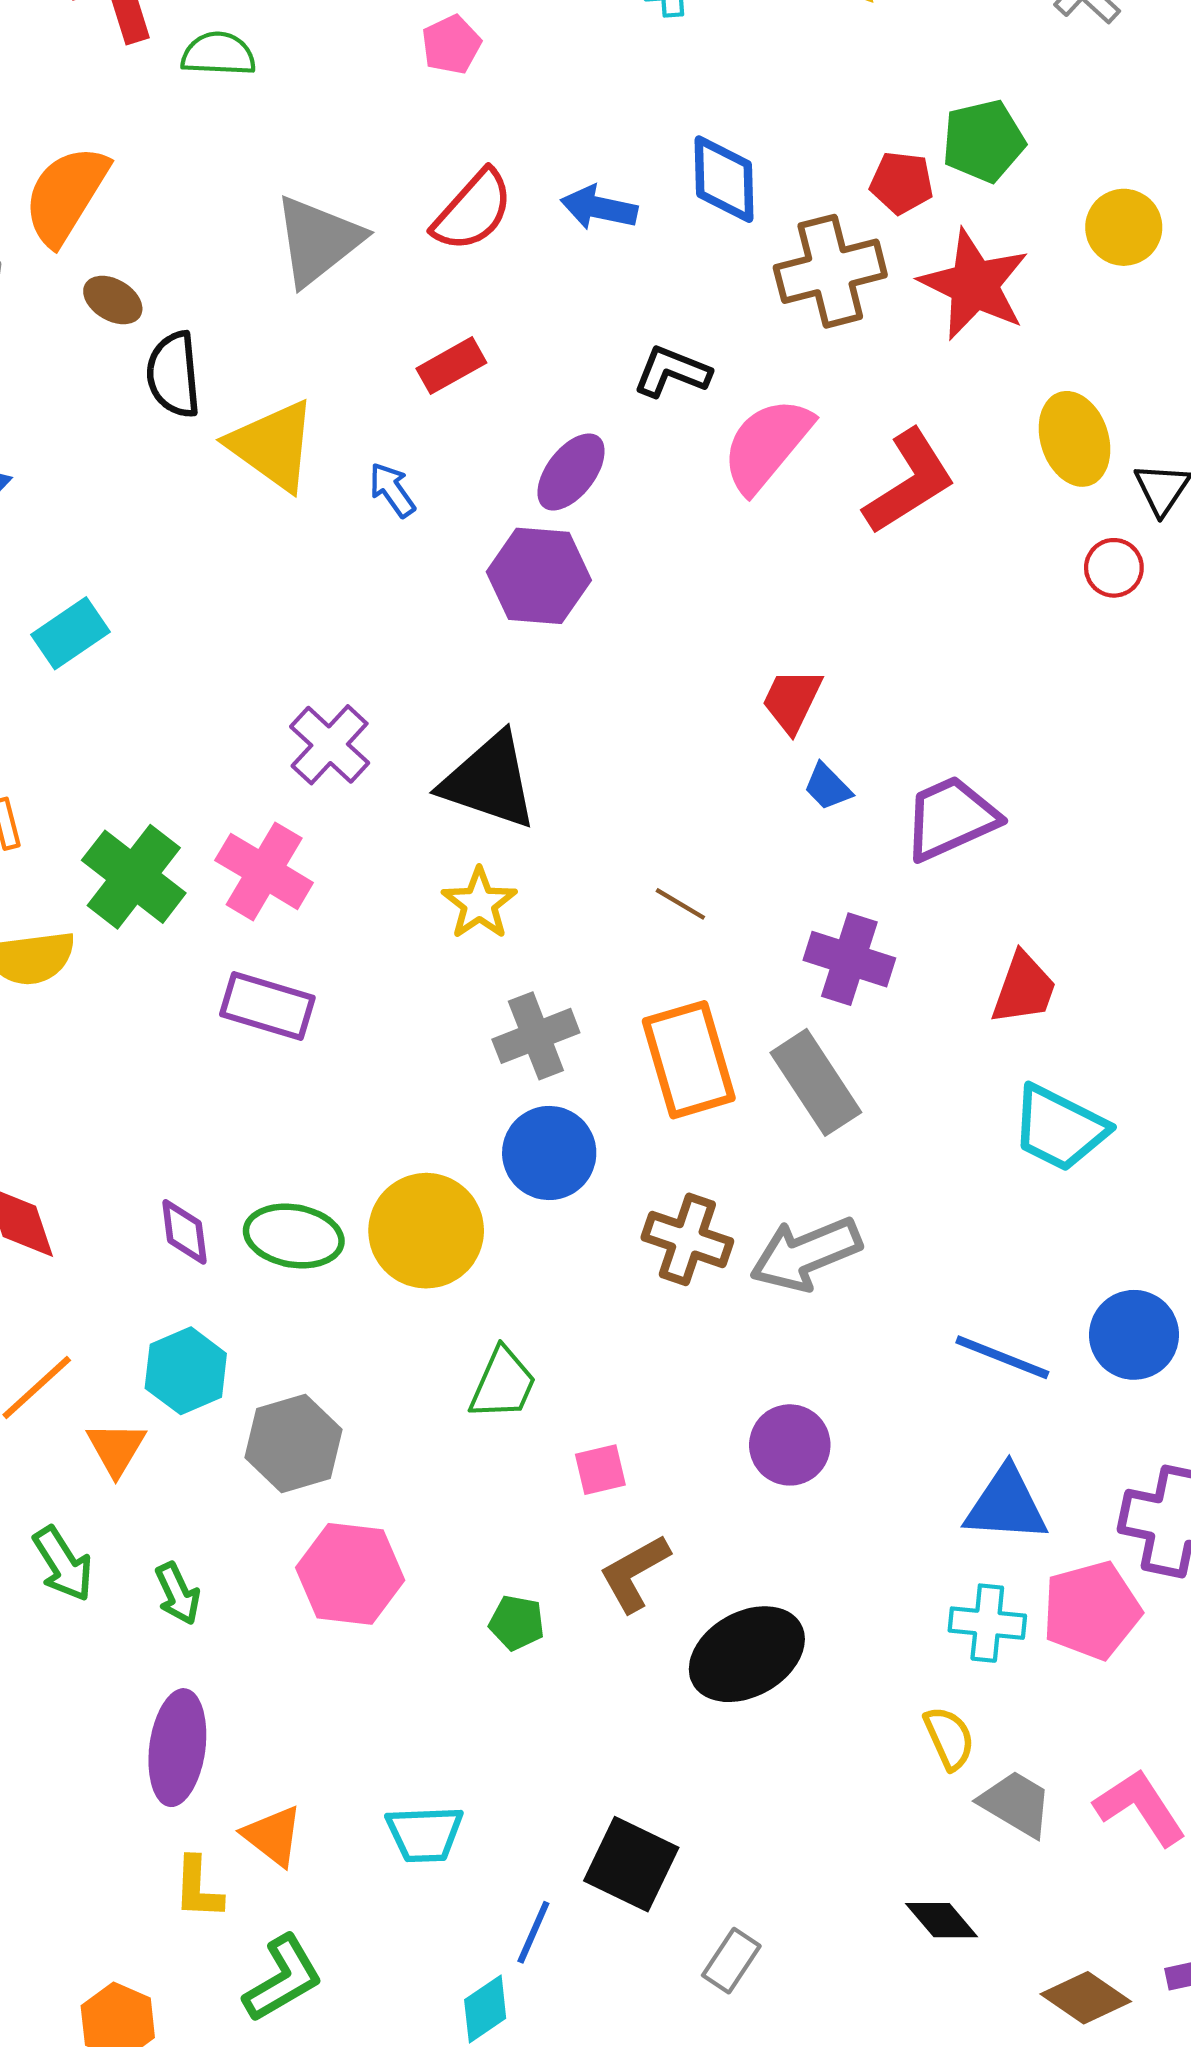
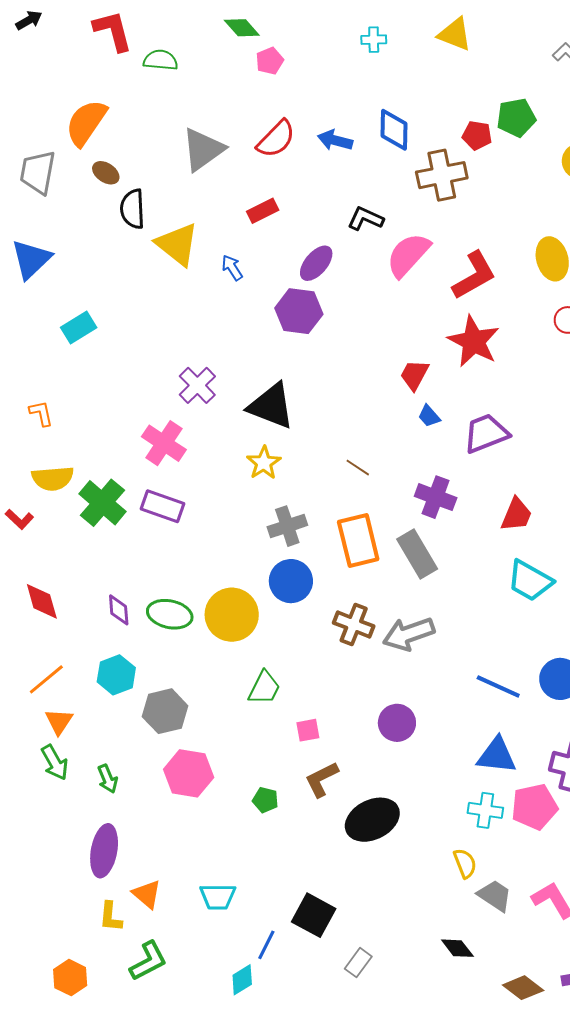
red star: (974, 285) -> (474, 341), moved
green cross: (134, 877) -> (102, 503), moved
orange triangle: (116, 1448) -> (59, 721), moved

